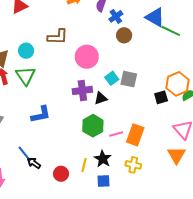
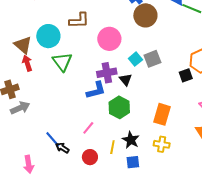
brown circle: (124, 35) -> (145, 15), size x1.5
cyan circle: (26, 51) -> (48, 36), size x1.5
green triangle: (26, 76) -> (62, 62), moved
gray square: (129, 79) -> (152, 59), turned -30
black triangle: (101, 98) -> (126, 80), turned -48
blue L-shape: (41, 114) -> (96, 90), moved
pink line: (116, 134) -> (88, 128), moved, turned -32

